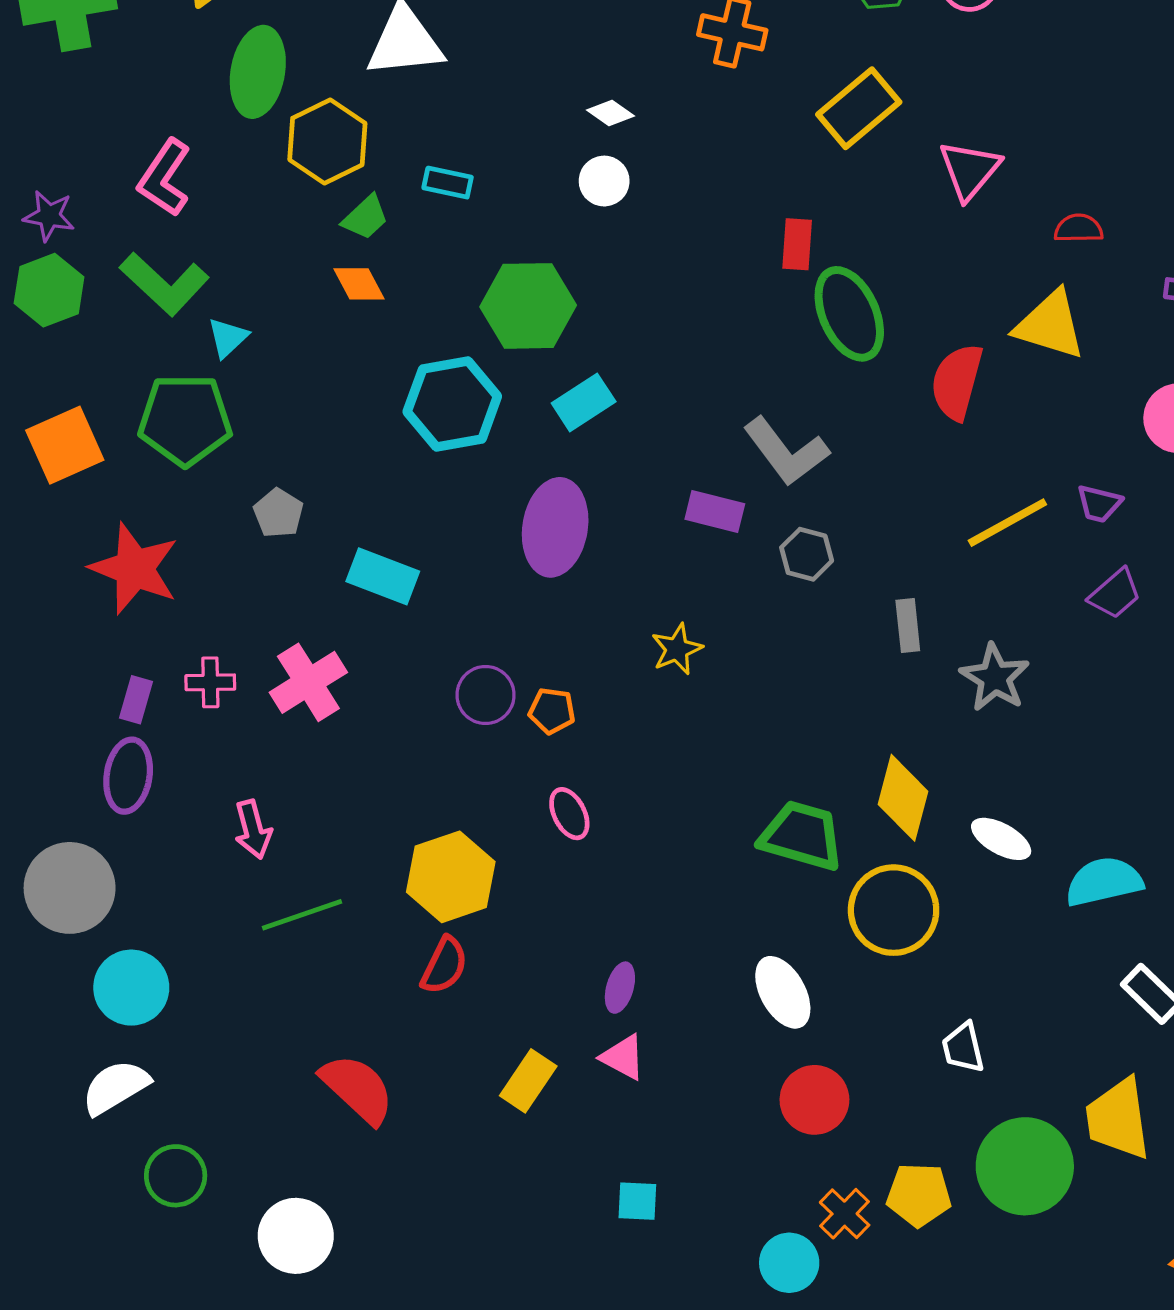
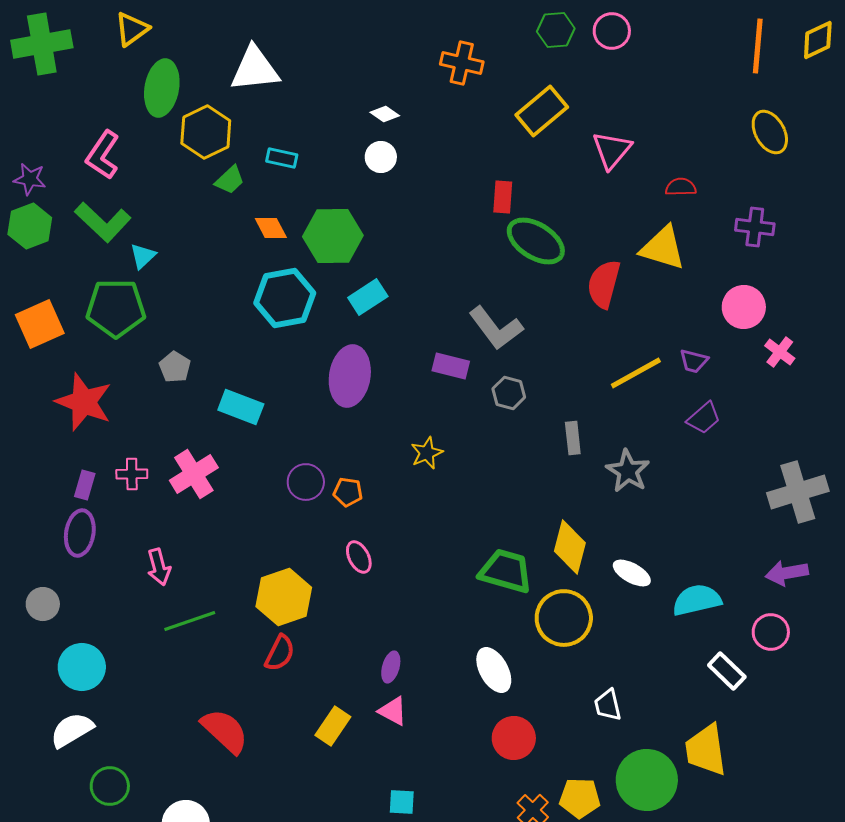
orange diamond: (359, 284) -> (271, 228), moved
green ellipse: (849, 314) -> (536, 241), turned -34
gray circle: (70, 888) -> (43, 604), size x0.6

